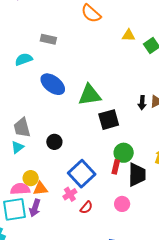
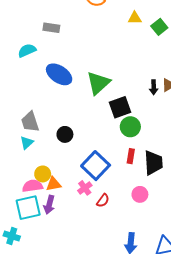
green triangle: (90, 95) -> (98, 83), turned -30
green circle: (124, 153) -> (130, 127), moved

